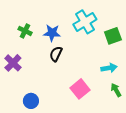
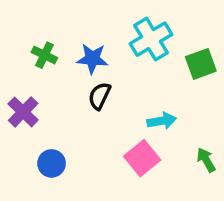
cyan arrow: (109, 68) -> (162, 121), moved
blue circle: (31, 101) -> (52, 163), moved

